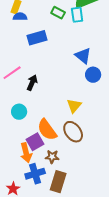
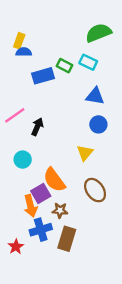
green rectangle: (58, 13) -> (64, 66), moved
cyan rectangle: (77, 15) -> (88, 62), moved, turned -56
blue triangle: (83, 56) -> (95, 96), turned -30
blue circle: (93, 75) -> (98, 124), moved
brown ellipse: (73, 132) -> (95, 190), moved

